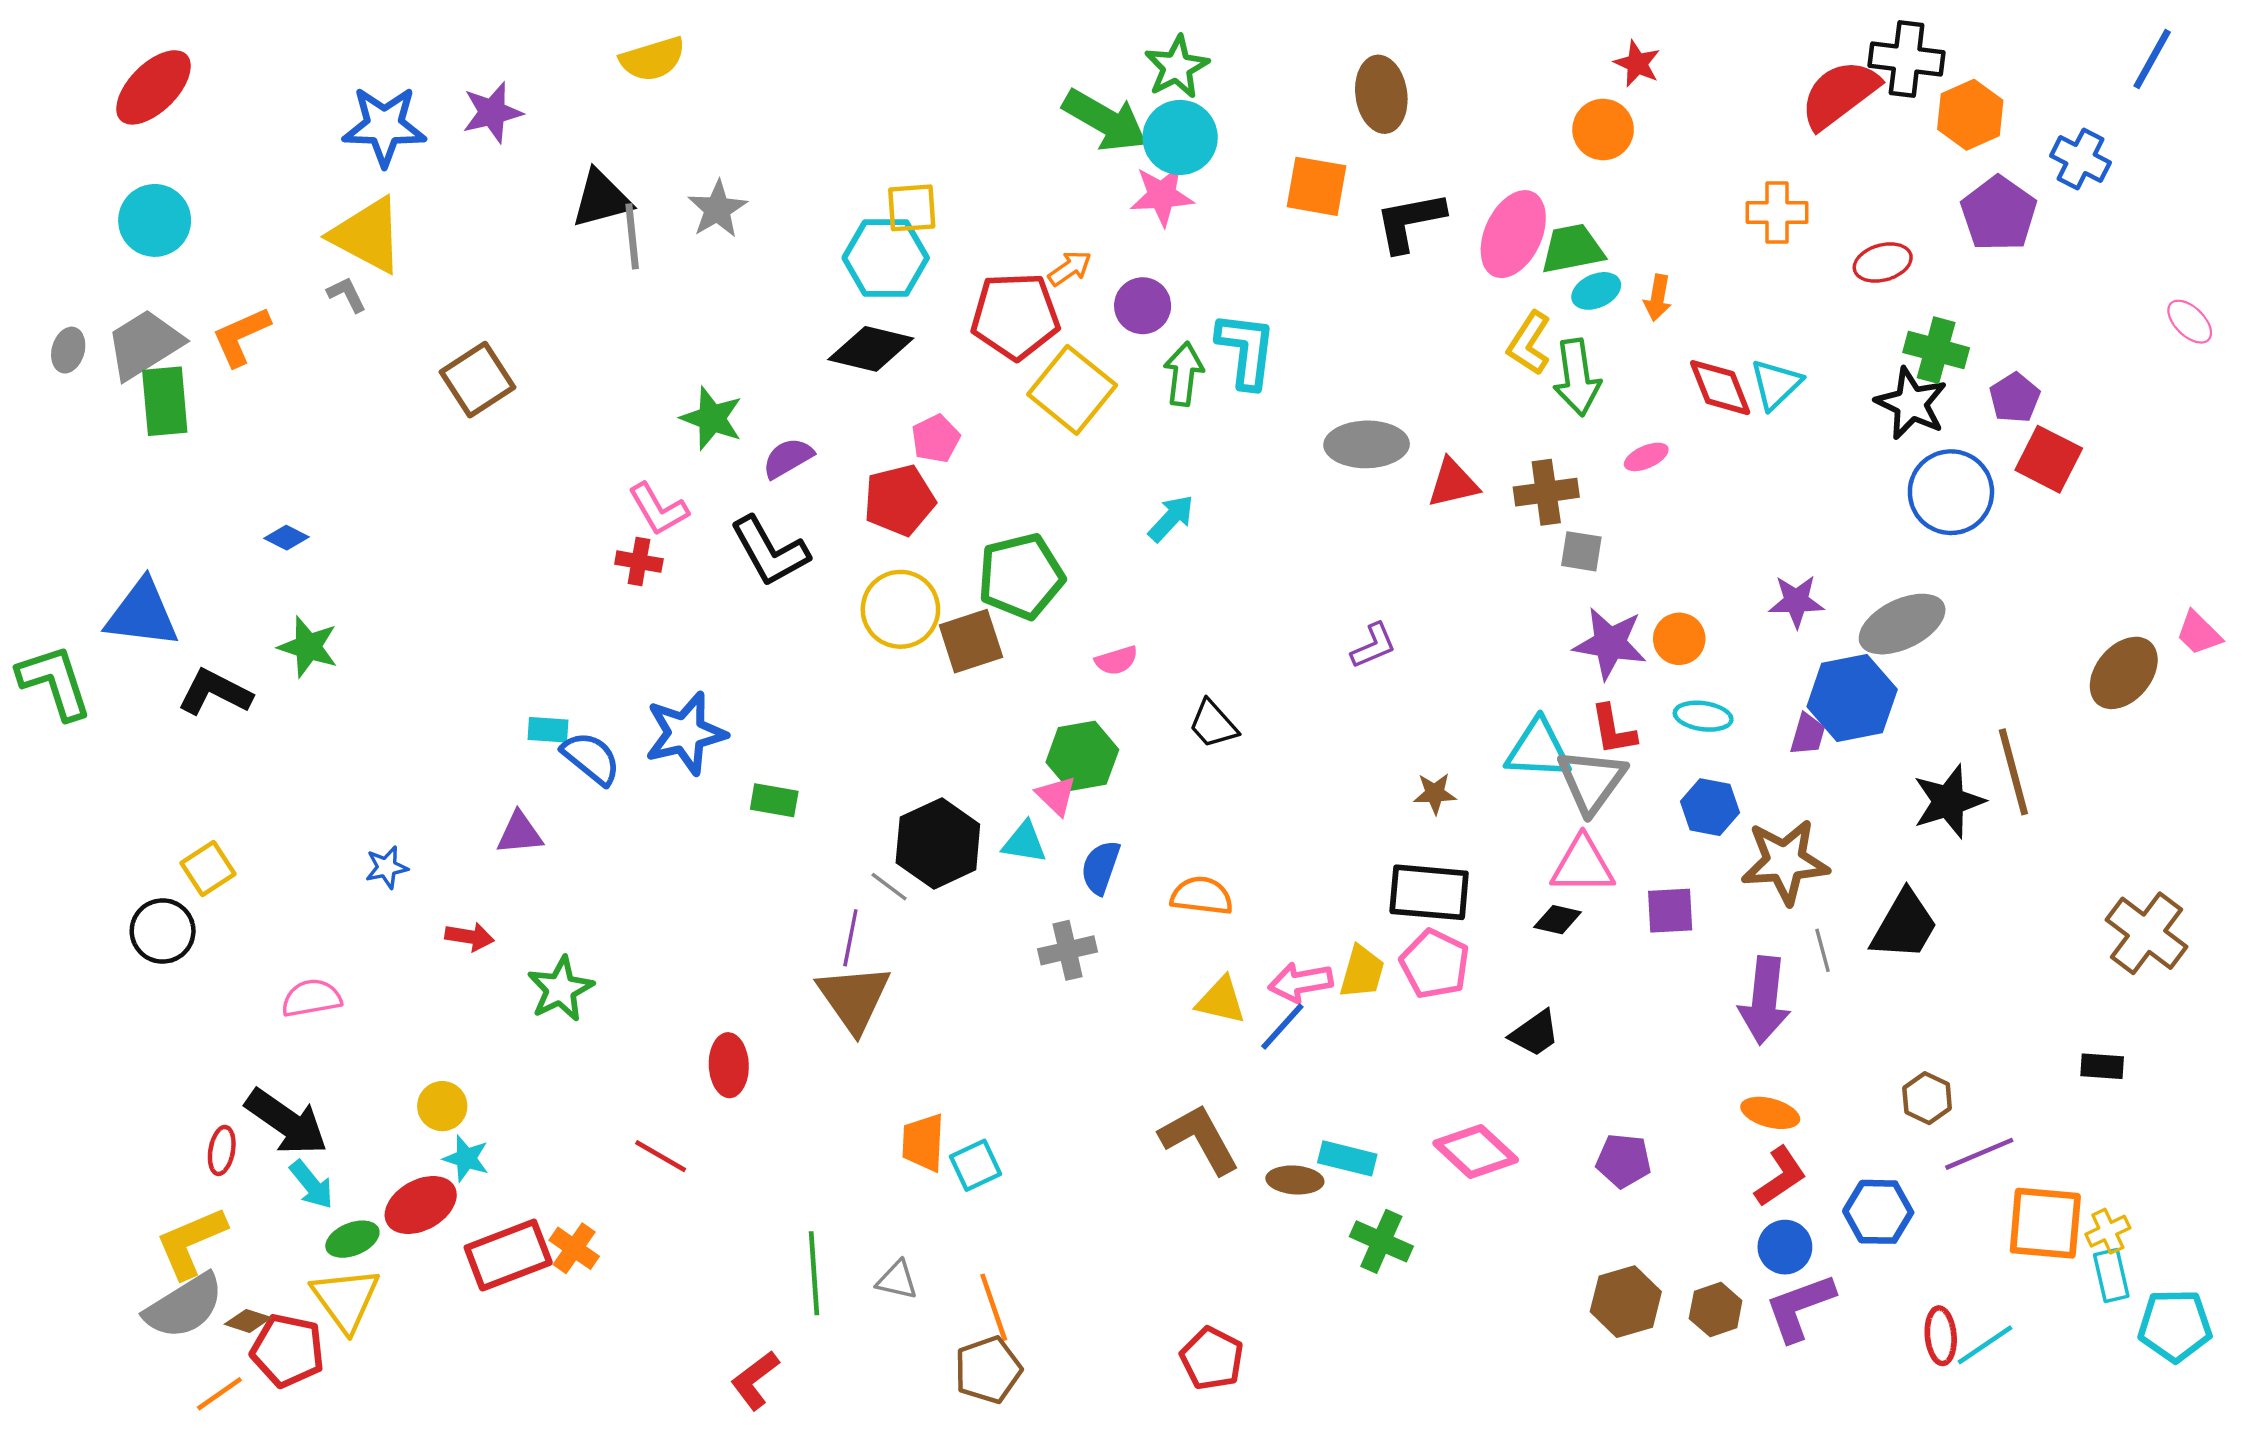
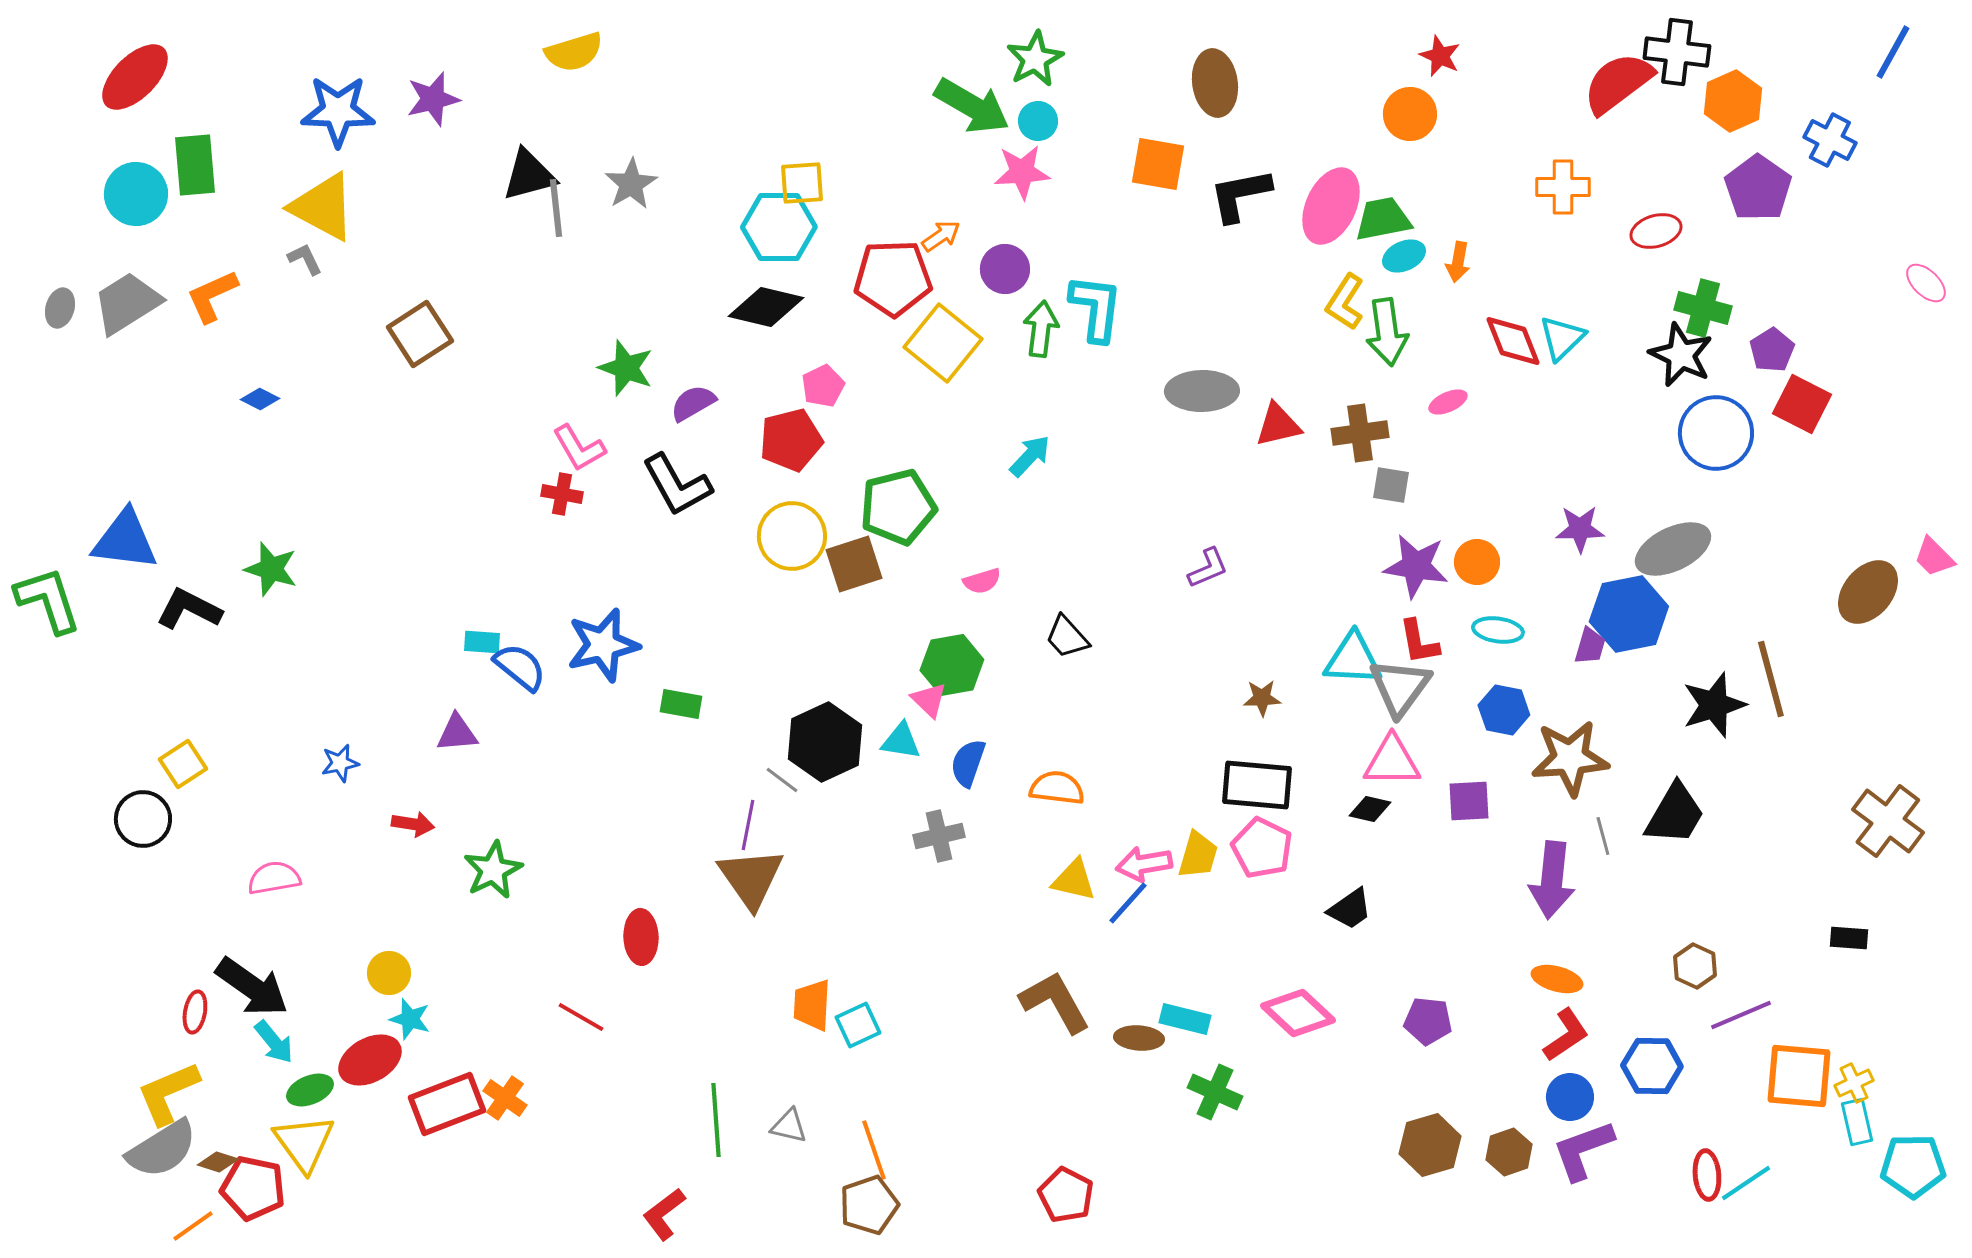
cyan circle: (1180, 137) -> (1038, 121), size x0.6
green rectangle: (165, 401) -> (195, 165), moved
blue diamond: (287, 538) -> (260, 399), moved

